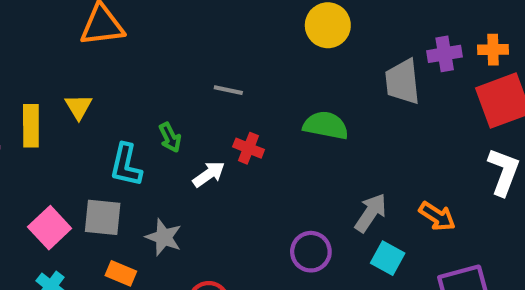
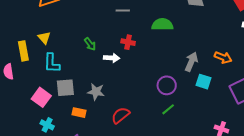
gray line: (228, 90) -> (123, 10), moved
cyan L-shape: (126, 165) -> (52, 63), moved
white arrow: (209, 174) -> (112, 58), turned 49

